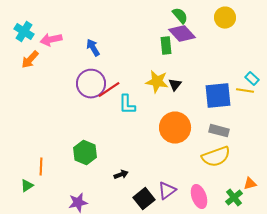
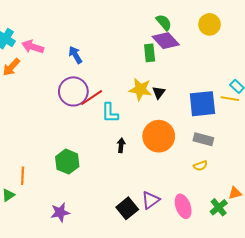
pink arrow: (51, 40) -> (33, 47), turned 30
yellow semicircle: (216, 157) -> (200, 166), size x0.5
black arrow: (121, 175) -> (121, 145), moved, turned -64

